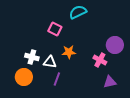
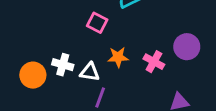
pink cross: (100, 60) -> (154, 62), moved
orange circle: (24, 77) -> (33, 75), moved

